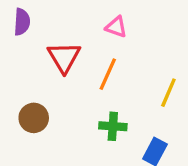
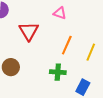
orange line: (108, 74) -> (67, 45), moved

